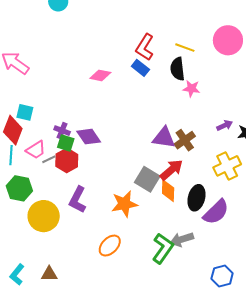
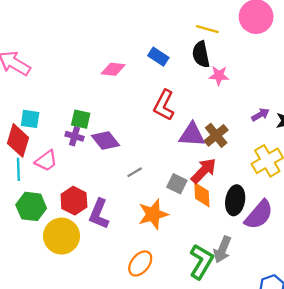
red L-shape: (145, 47) -> (164, 105), moved
green square: (66, 143) -> (81, 119), moved
gray line: (49, 159) -> (135, 172), moved
red hexagon: (67, 160) -> (74, 201), moved
gray square: (147, 179) -> (177, 184), size x0.7
gray arrow: (182, 239) -> (222, 249), turned -45

